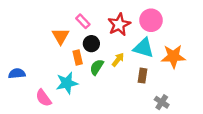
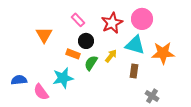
orange triangle: (61, 36) -> (44, 35), moved
orange rectangle: (78, 57) -> (73, 54), turned -56
blue semicircle: (17, 73) -> (19, 80), moved

